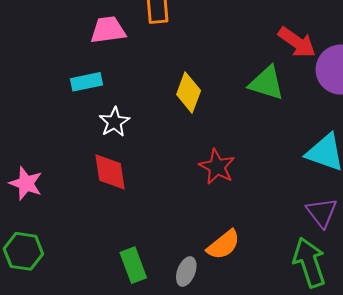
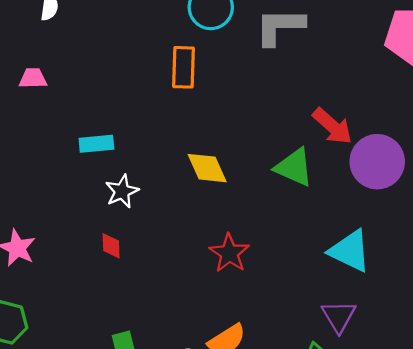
pink trapezoid: (108, 30) -> (33, 78), moved, size x0.7
yellow diamond: (189, 93) -> (207, 168), turned -51
red diamond: (110, 172) -> (111, 246), size x0.6

